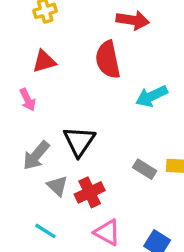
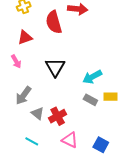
red semicircle: (108, 60) -> (54, 22), moved
cyan arrow: (152, 96) -> (92, 77), moved
black triangle: (79, 141) -> (55, 67), moved

